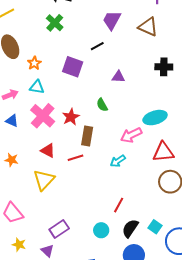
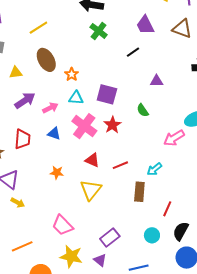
purple trapezoid: (112, 20) -> (145, 25), turned -50
green cross: (55, 23) -> (99, 31), moved
purple square: (73, 67) -> (107, 94), moved
brown rectangle: (87, 136) -> (139, 192), moved
cyan arrow: (118, 161) -> (154, 169), moved
yellow star: (19, 245) -> (71, 256), size x1.6

